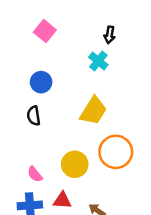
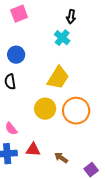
pink square: (45, 31) -> (19, 14), turned 30
yellow circle: (75, 164) -> (45, 109), moved

